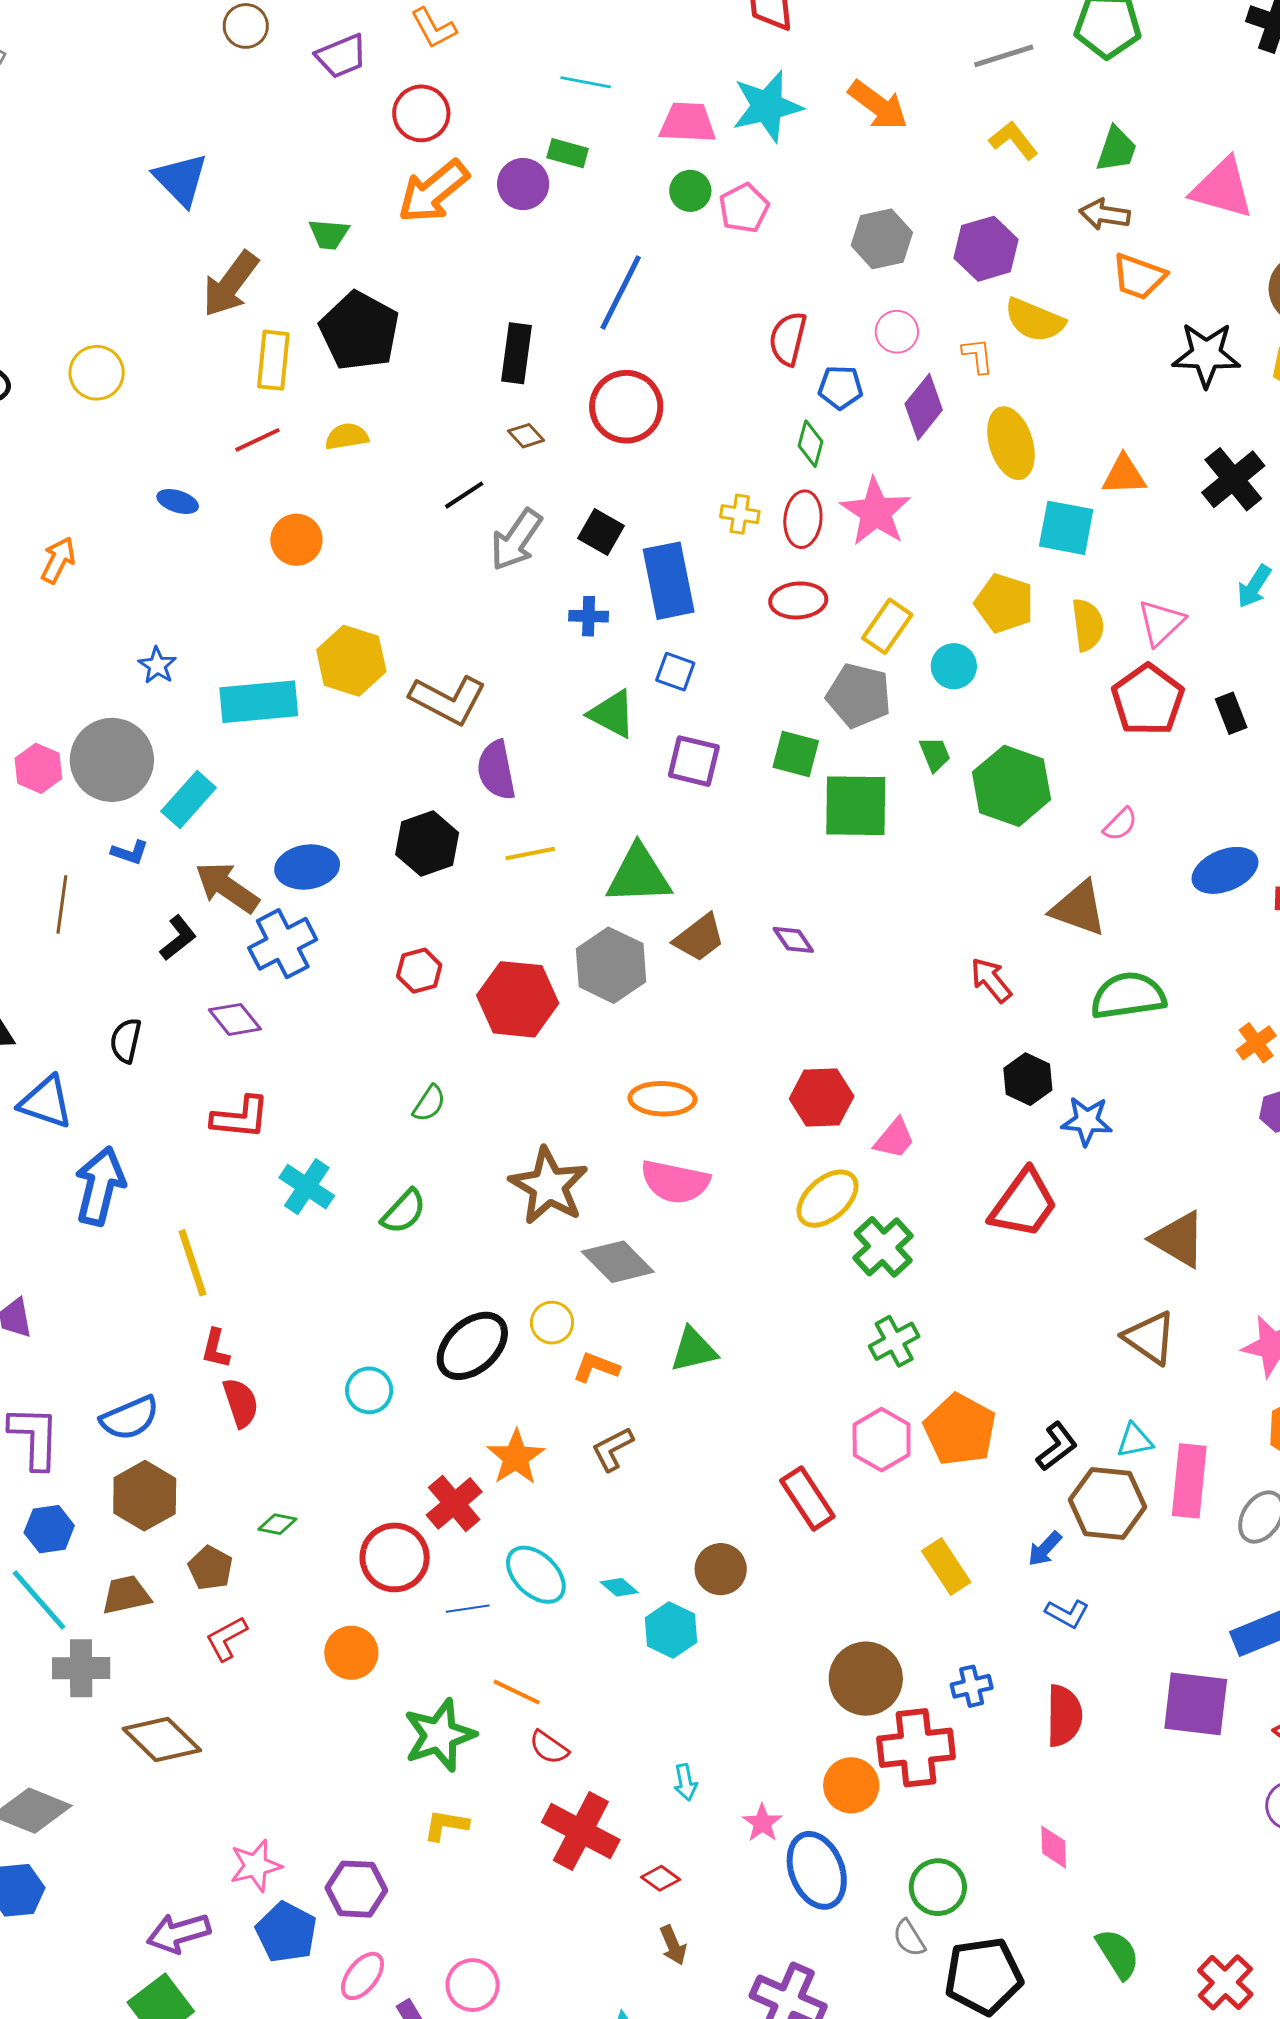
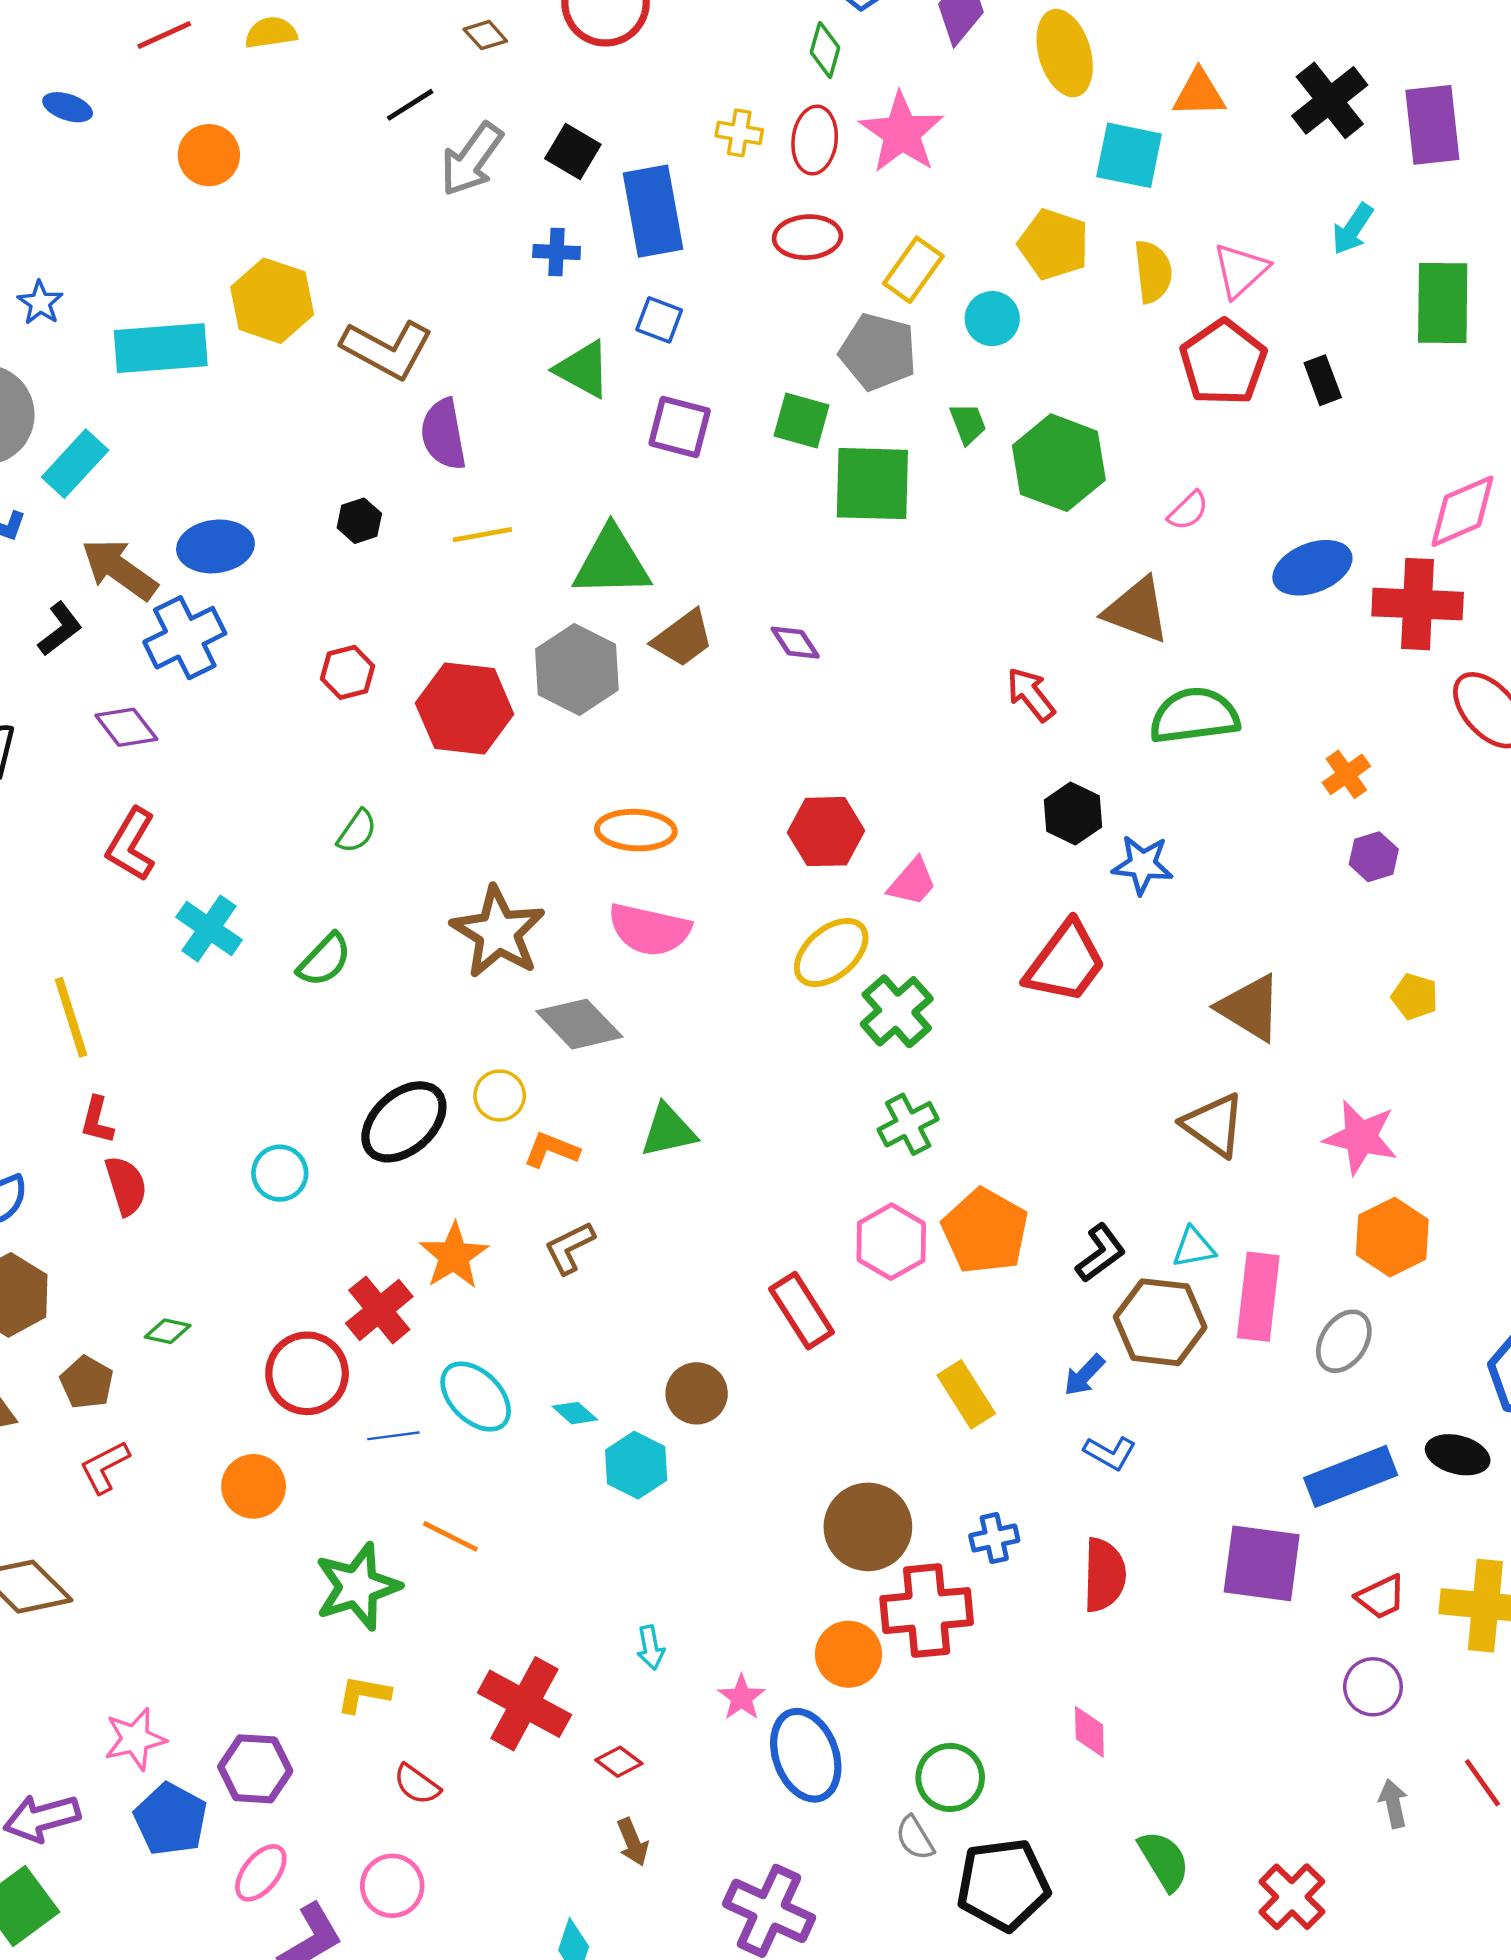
black hexagon: (427, 844) -> (359, 521), size x0.6
red L-shape: (240, 1118) -> (131, 845), turned 114
red semicircle: (549, 1747) -> (417, 1784), moved

